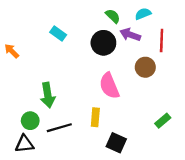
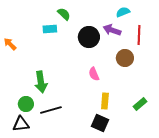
green semicircle: (113, 16) -> (64, 14), moved
cyan rectangle: (58, 34) -> (50, 29), turned -40
pink semicircle: (109, 86) -> (94, 74), size x0.6
yellow rectangle: (95, 117) -> (105, 101), moved

